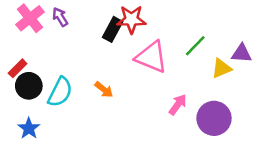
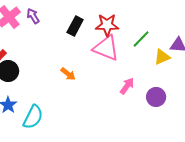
red star: (131, 19) -> (107, 25), moved
cyan semicircle: (60, 92) -> (33, 117), moved
purple circle: (214, 118) -> (156, 97), size x0.7

